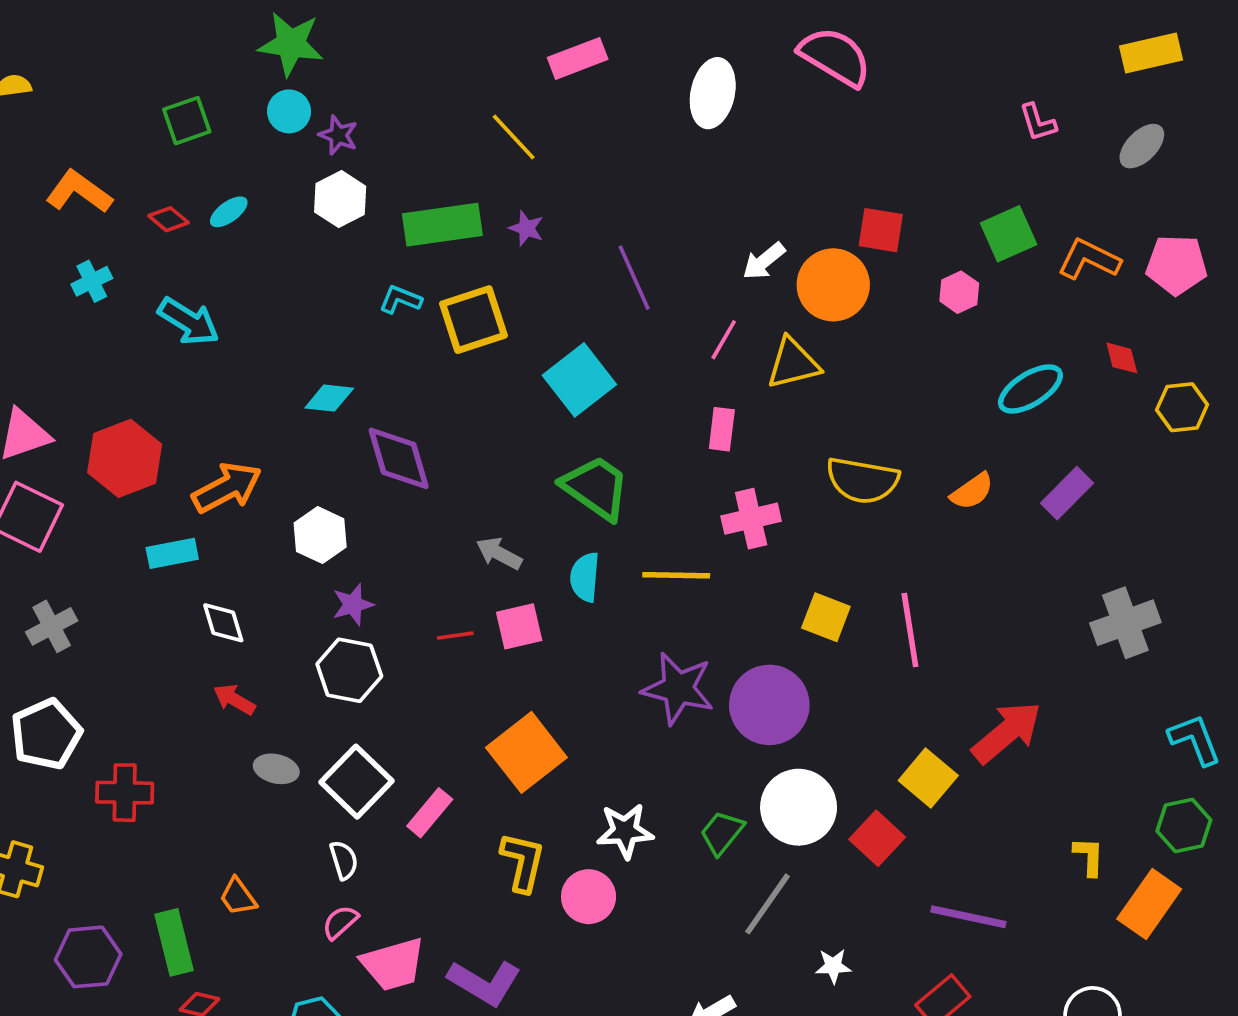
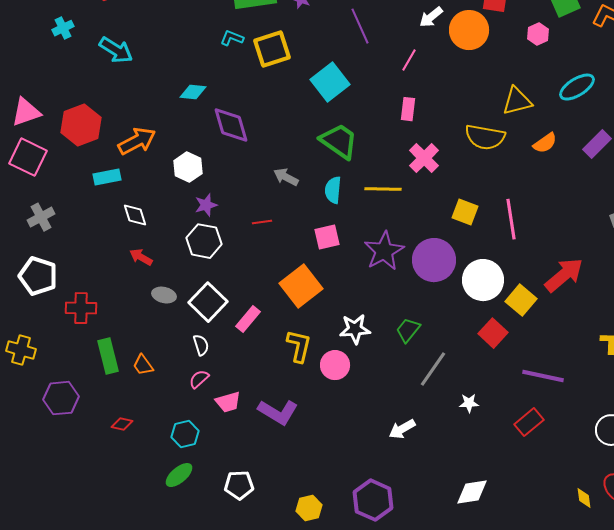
yellow triangle: (793, 363) -> (517, 101), moved
pink cross: (751, 519) -> (424, 158), turned -32
pink square: (519, 626) -> (327, 237), moved
purple star: (678, 688) -> (384, 251), turned 30
white pentagon: (46, 734) -> (38, 276), turned -30
white circle: (799, 807) -> (483, 280), moved
green rectangle: (174, 942) -> (108, 356), moved
pink trapezoid: (393, 964) -> (228, 402), size x0.7

